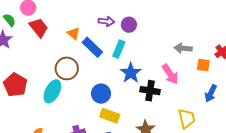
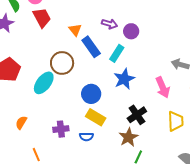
black cross: (150, 91) -> (137, 115), moved, turned 36
yellow trapezoid: (187, 118) -> (176, 121), moved

